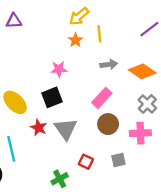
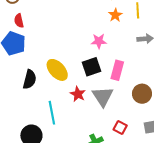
pink rectangle: (102, 98) -> (117, 70), moved, turned -30

